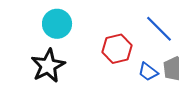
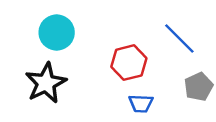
blue trapezoid: (148, 72) -> (141, 103), moved, turned -35

